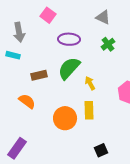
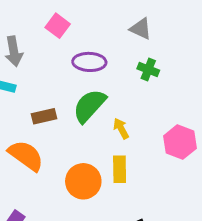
green cross: (108, 44) -> (148, 69), turned -32
orange semicircle: (27, 101) -> (26, 156), size x1.4

